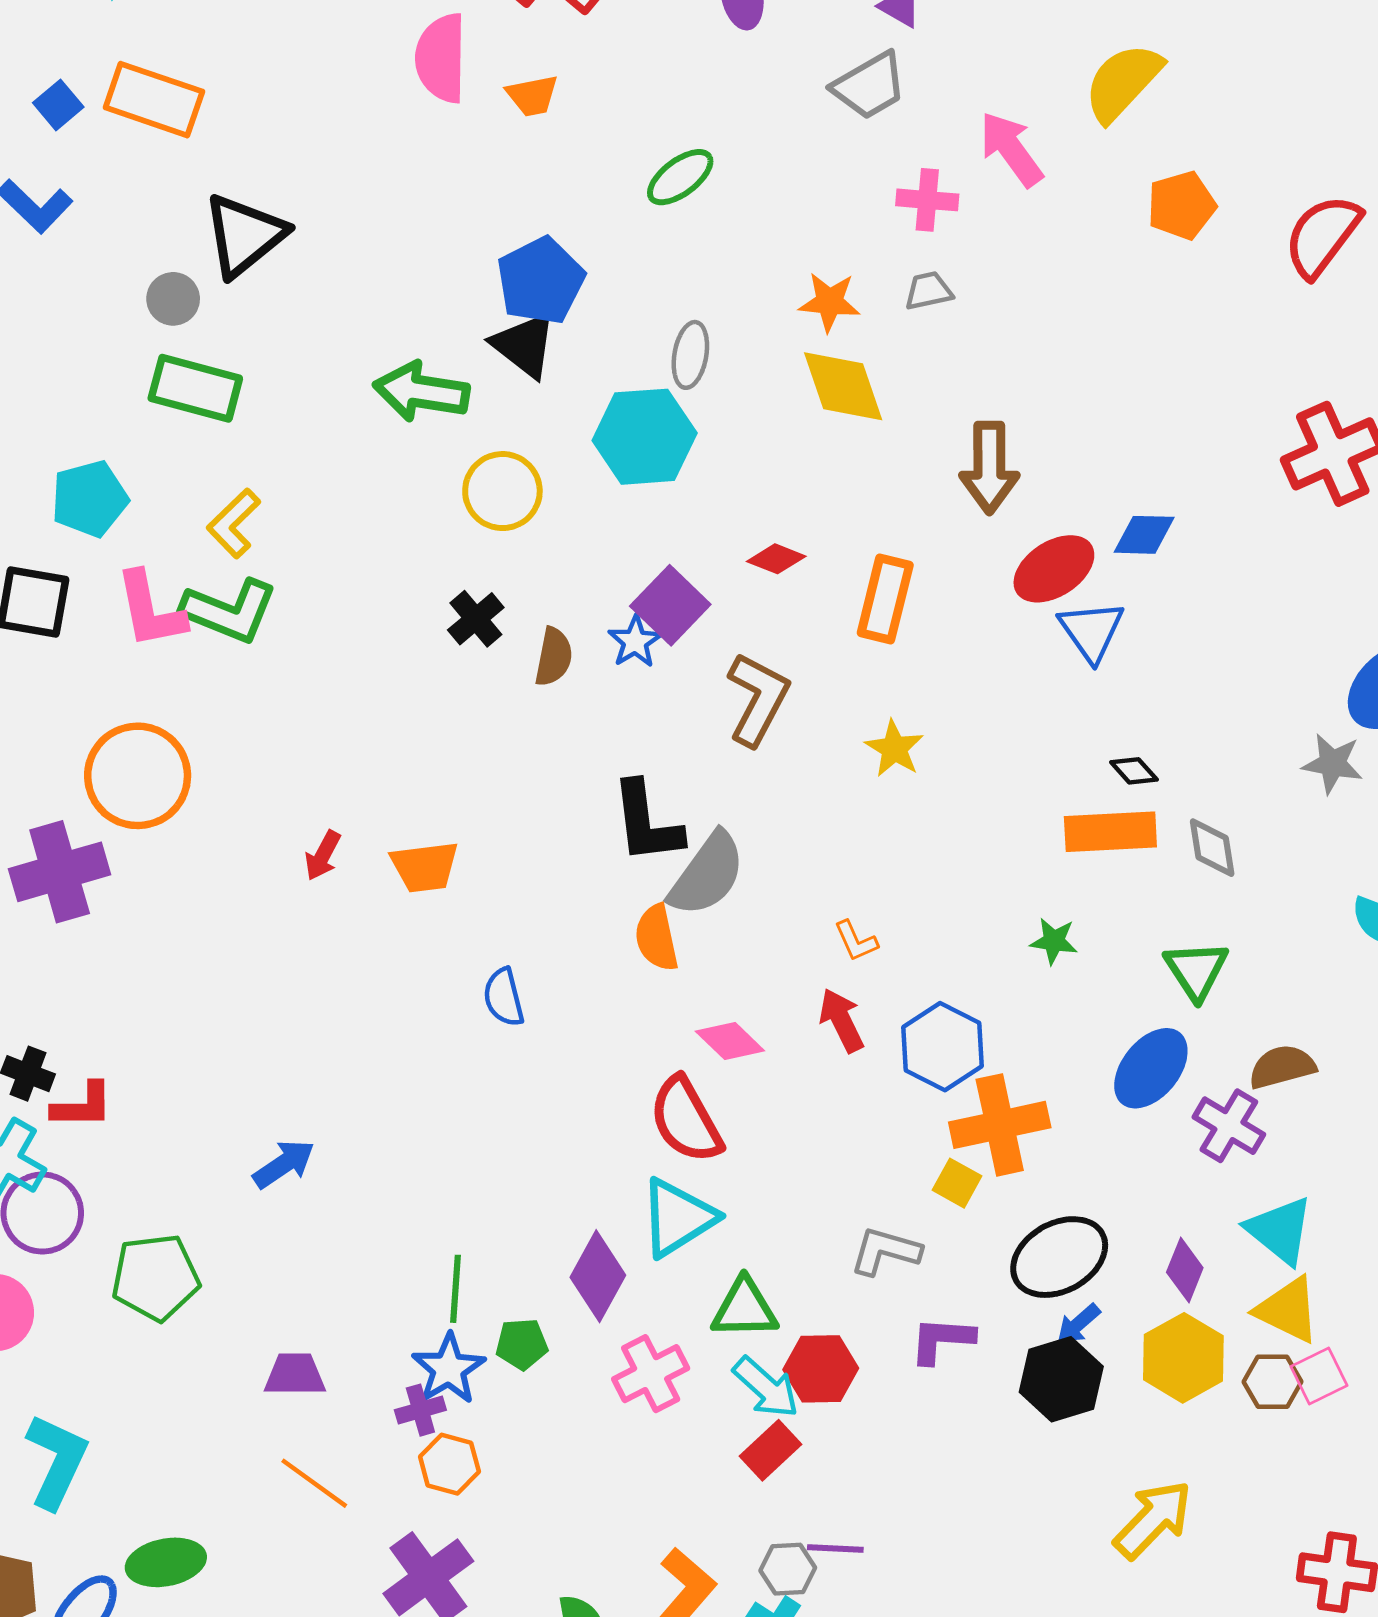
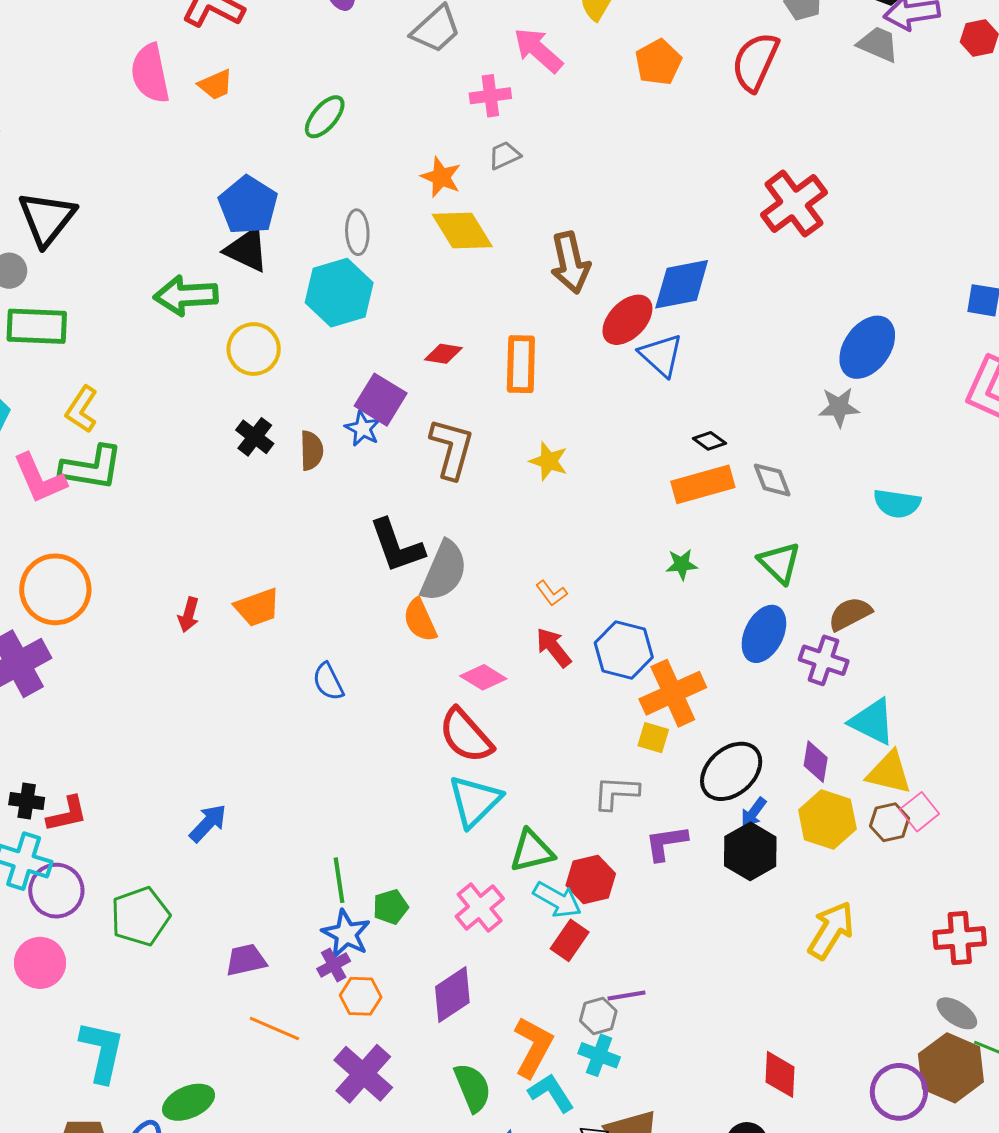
orange star: (829, 302) -> (441, 177), turned 30
blue diamond: (1144, 535) -> (682, 284), size x1.5
purple diamond: (598, 1276) -> (452, 995), moved, turned 40

